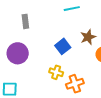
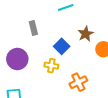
gray rectangle: (25, 21) -> (33, 28), moved
yellow cross: (56, 72) -> (51, 66), moved

